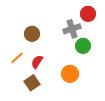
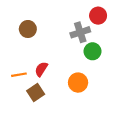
brown circle: (32, 34) -> (28, 29), moved
orange line: (17, 58) -> (19, 75), moved, turned 32

